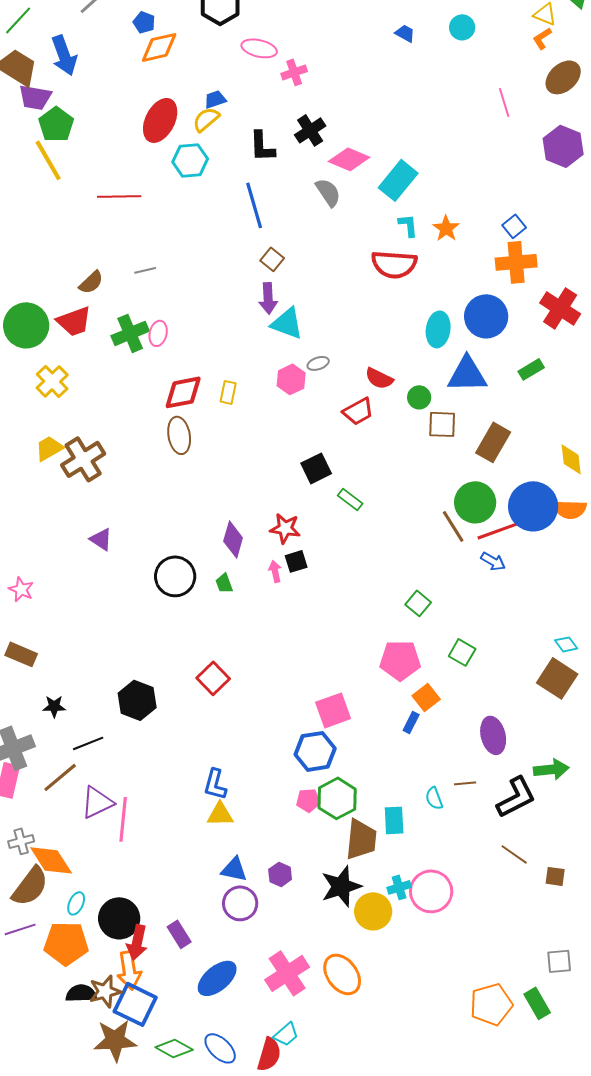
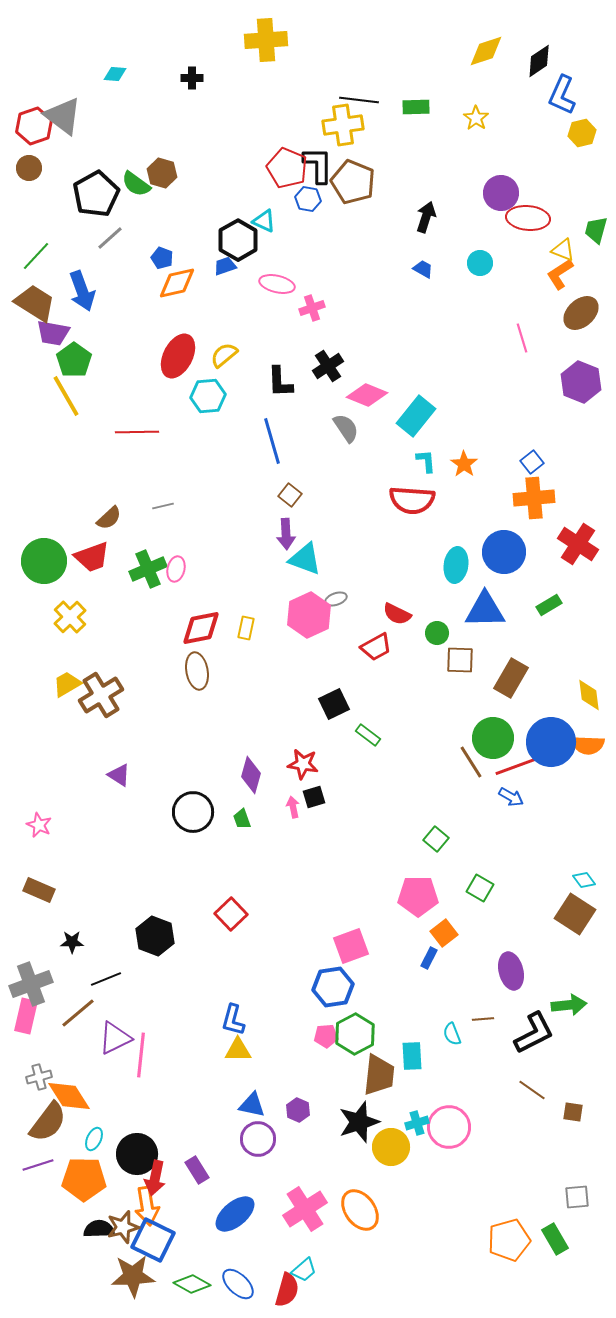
orange L-shape: (542, 38) -> (560, 274), size x1.4
blue trapezoid: (215, 99) -> (225, 266), moved
pink hexagon: (291, 379) -> (309, 615), size x1.5

